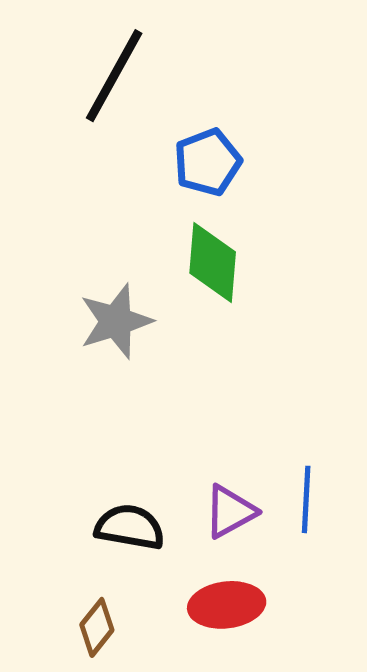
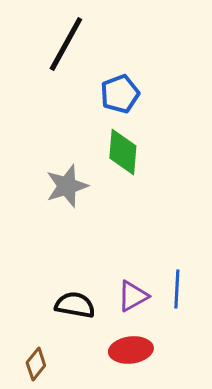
brown diamond: (97, 627) -> (36, 364), moved

